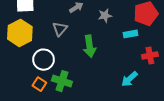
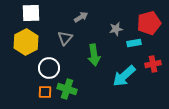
gray star: (105, 16) -> (116, 29), moved
cyan arrow: (129, 79) -> (124, 76), moved, size x1.4
orange square: (39, 84) -> (45, 92), turned -32

